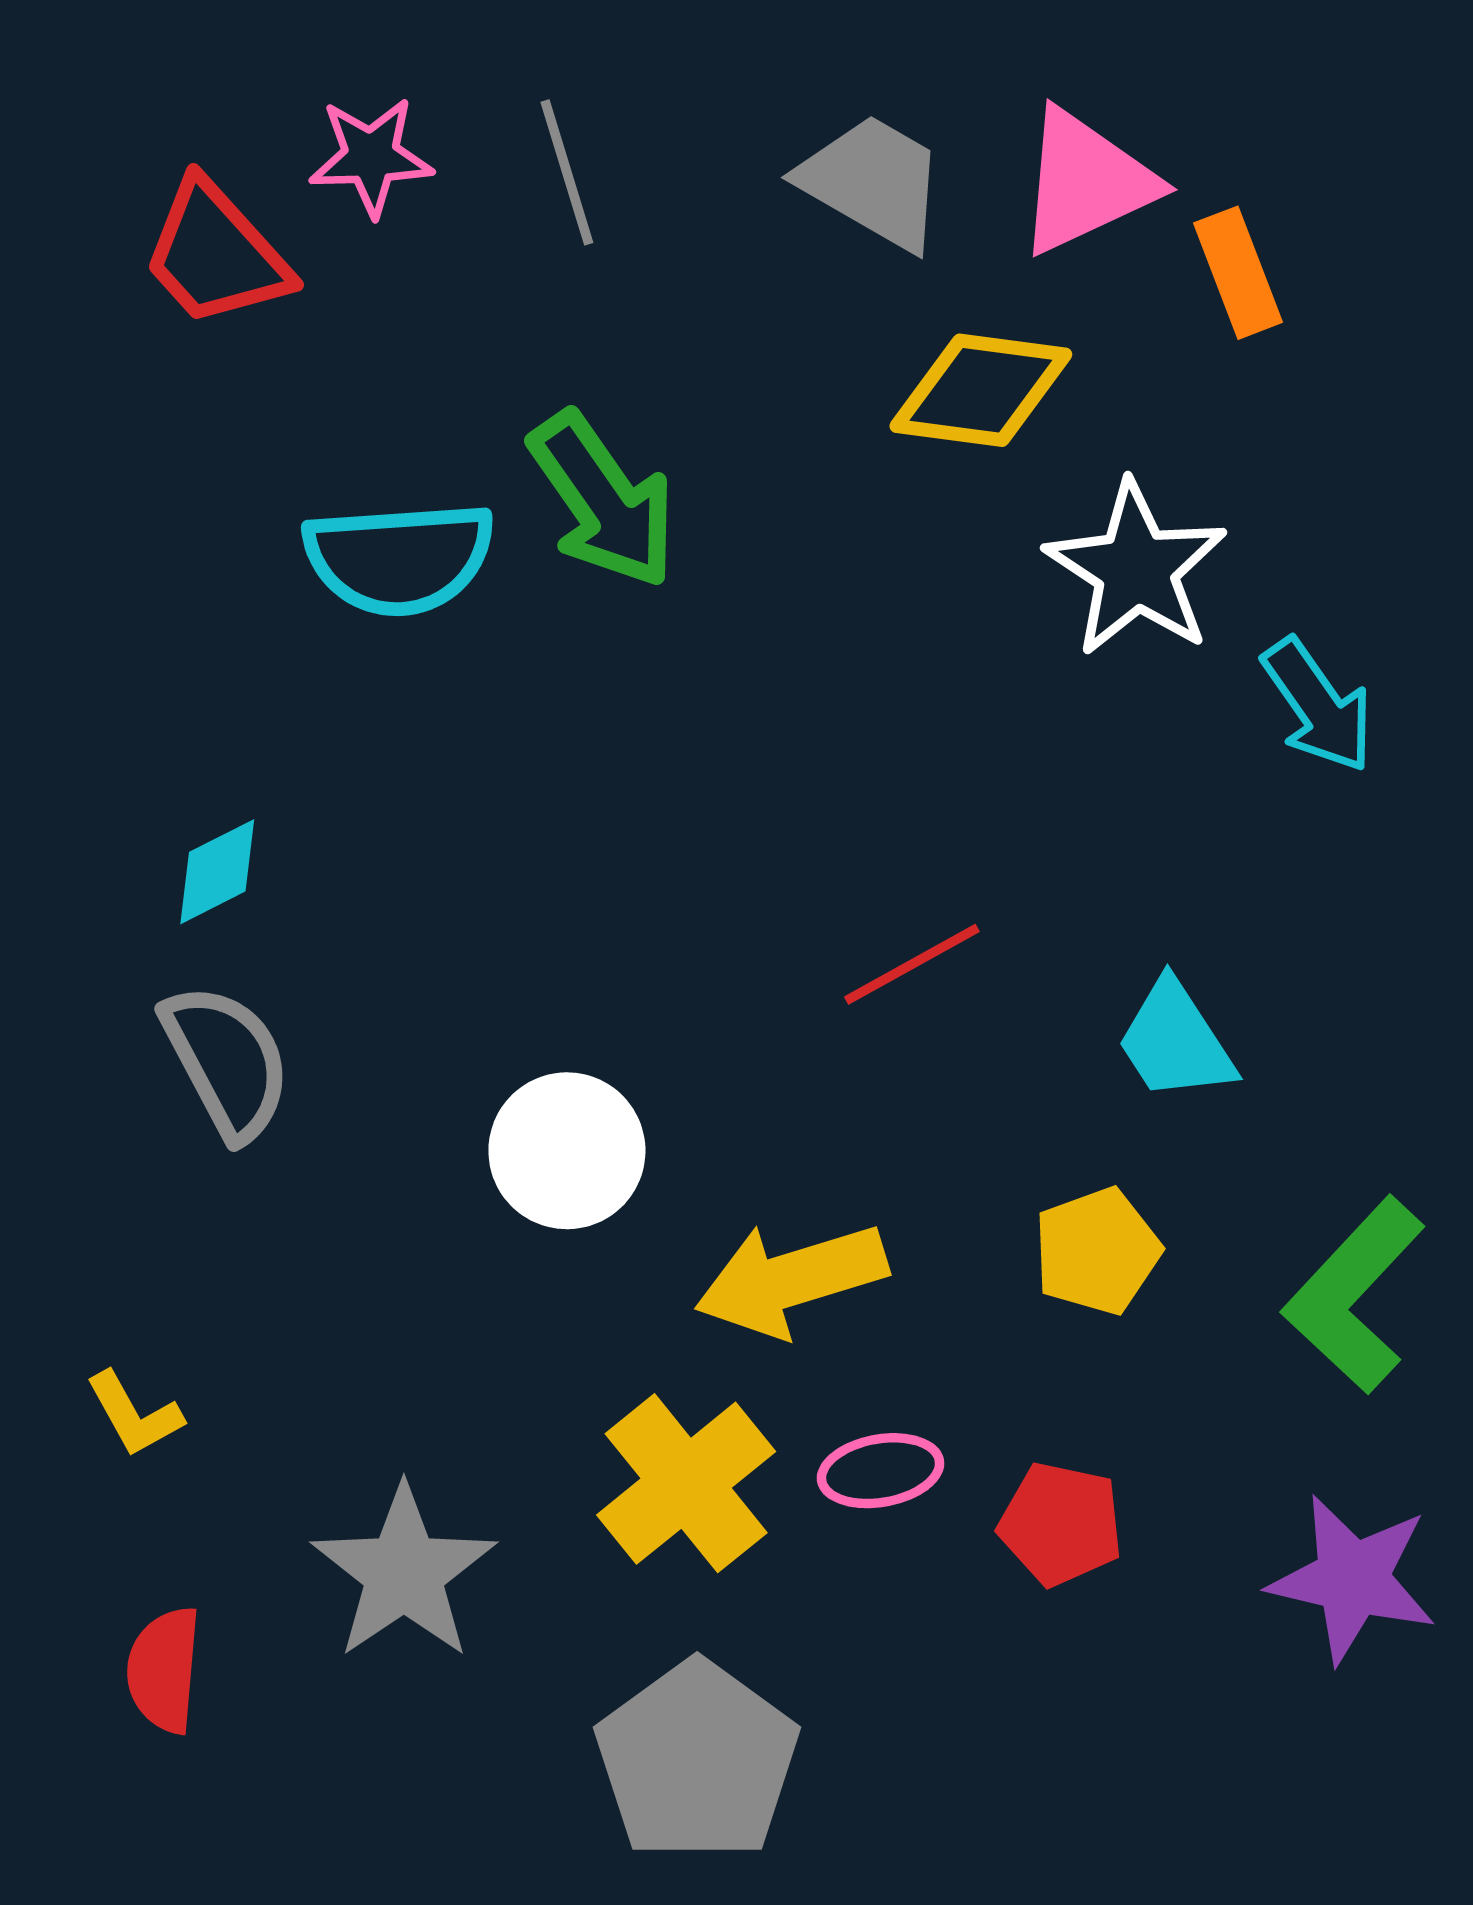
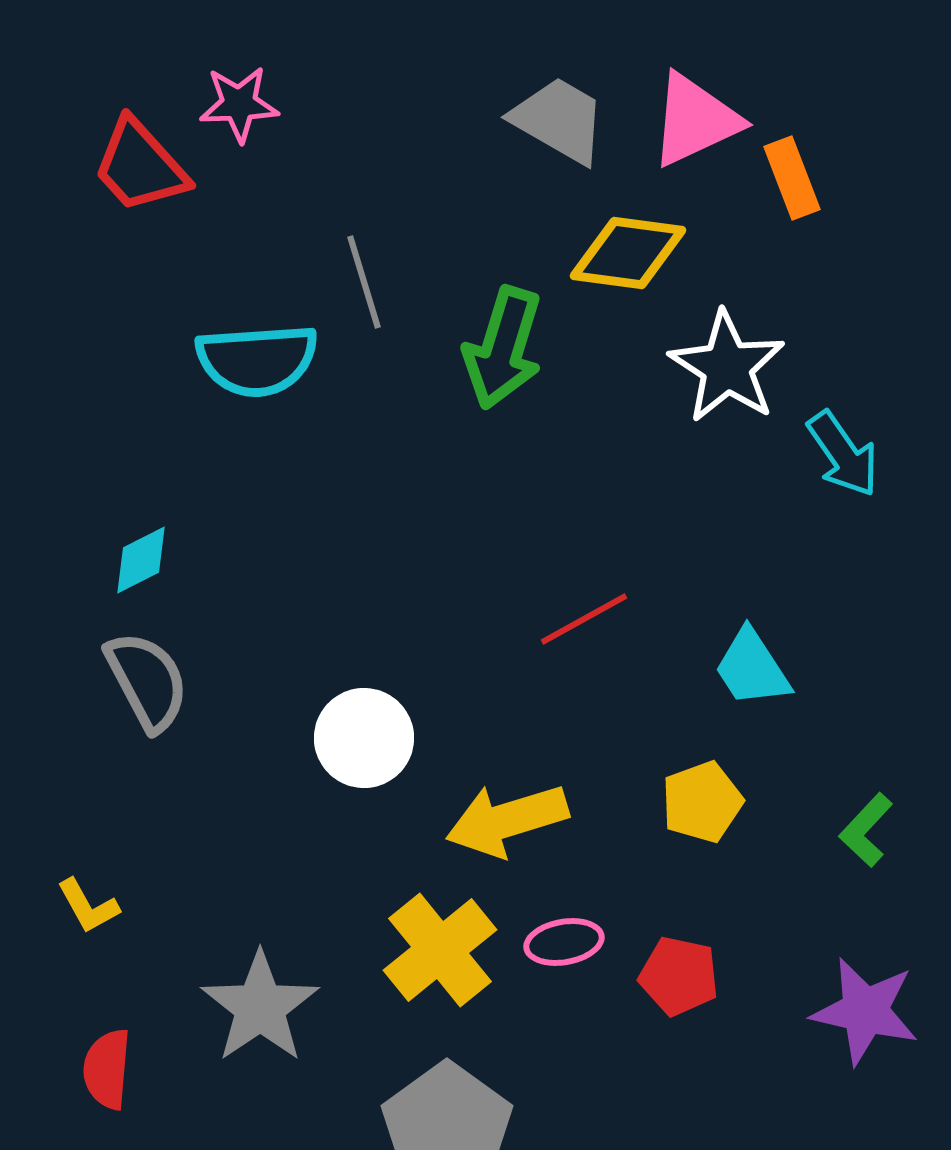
gray line: (567, 172) -> (364, 282), moved
green arrow: (603, 500) -> (503, 348), moved, turned 52
green L-shape: (1354, 1295) -> (866, 830), size x0.6

